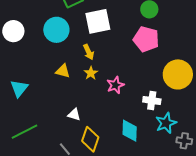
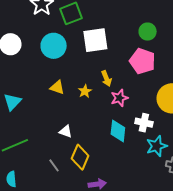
yellow arrow: (89, 52) -> (106, 78), moved
pink star: (115, 85) -> (119, 98), moved
cyan diamond: (130, 131) -> (118, 131), moved

